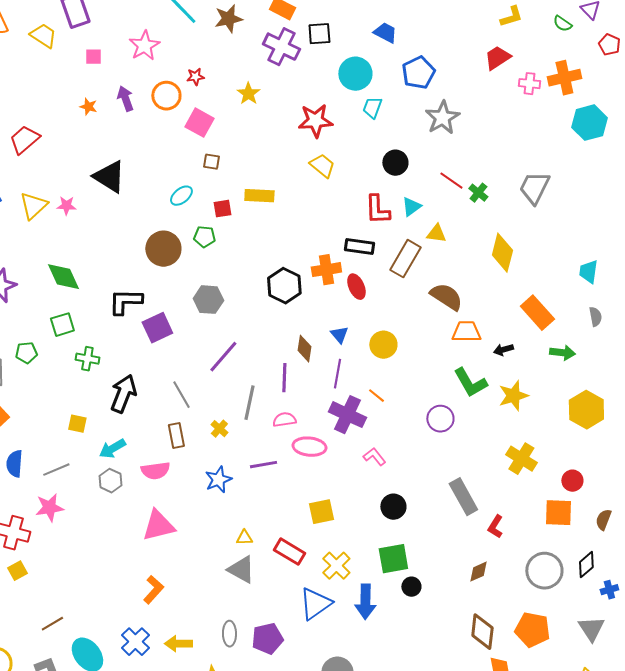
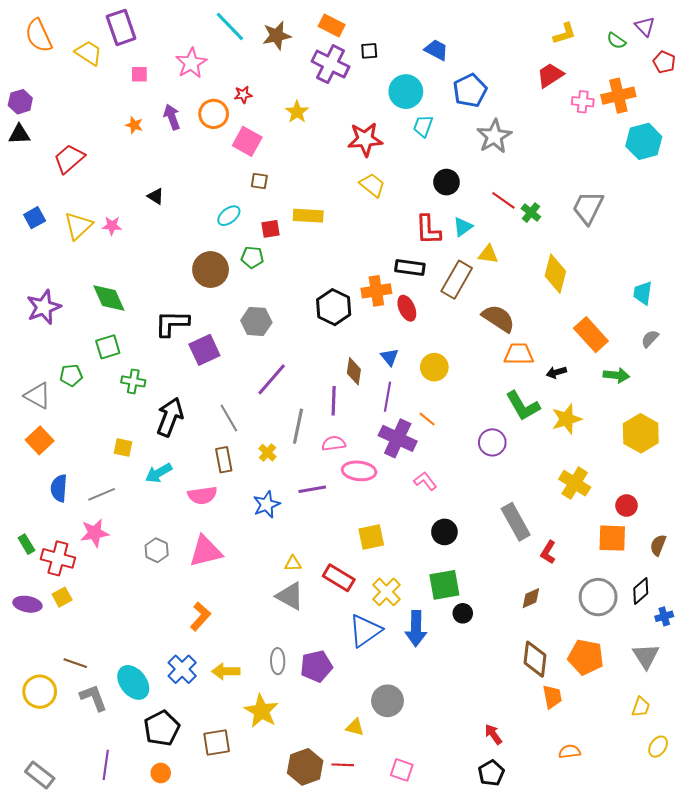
black square: (319, 34) -> (369, 51), size x0.7
black triangle: (109, 177) -> (156, 196), size x0.5
gray semicircle: (595, 317) -> (650, 339), turned -126
gray hexagon: (110, 481) -> (157, 550), moved
brown line: (52, 624) -> (75, 663), moved, turned 50

